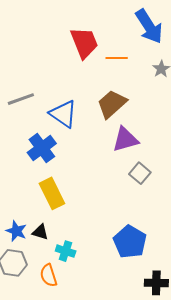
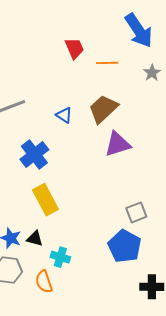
red trapezoid: (84, 43) -> (74, 48), size x0.7
blue triangle: (63, 114) -> (64, 115), moved, size x0.6
gray square: (140, 173) -> (136, 212), moved, turned 30

